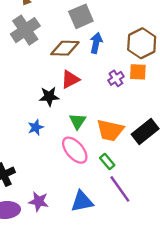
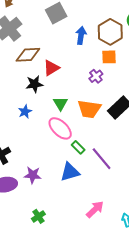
blue arrow: (96, 43) -> (81, 35), moved
brown diamond: (65, 48) -> (28, 55), moved
purple cross: (116, 78) -> (96, 76), moved
green rectangle: (107, 161) -> (78, 147), moved

